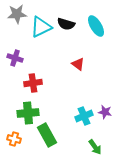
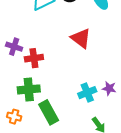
purple cross: (15, 58) -> (14, 47), moved
red triangle: (78, 64) -> (81, 38), size x1.5

